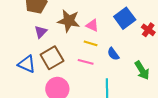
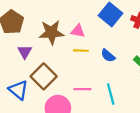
pink line: (86, 62) -> (83, 89), moved
blue triangle: (27, 64) -> (18, 90), turned 30

